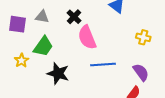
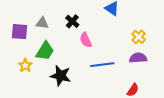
pink semicircle: (87, 37) -> (86, 40), size x0.7
yellow cross: (143, 37) -> (139, 37), turned 32
purple semicircle: (141, 72) -> (138, 58), moved, turned -54

